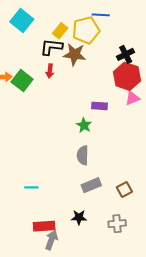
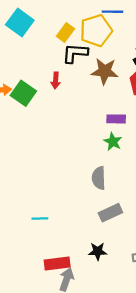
black L-shape: (51, 47) -> (75, 53), moved
brown star: (75, 54) -> (105, 71), moved
green star: (84, 125) -> (113, 142), moved

